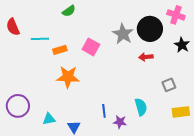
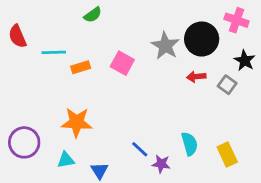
orange star: (68, 77) -> (77, 122), moved
gray square: (169, 85) -> (227, 85), moved, turned -32
blue line: (104, 111) -> (140, 149), turned -40
yellow rectangle: (181, 112) -> (227, 155), moved, turned 72

